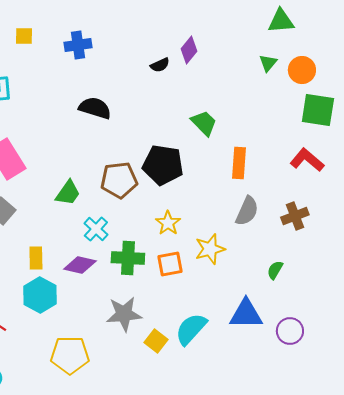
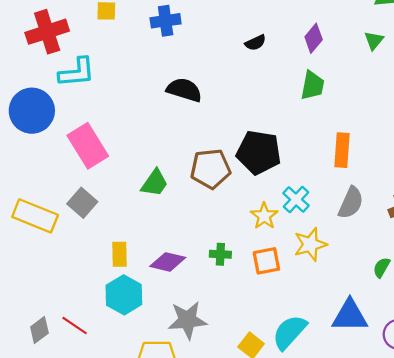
purple diamond: (189, 50) -> (314, 38), moved
green trapezoid: (204, 123) -> (312, 85), moved, turned 56
cyan cross: (96, 229) -> (296, 199), moved
green cross: (128, 258) -> (220, 254), size x0.6
gray star: (124, 314) -> (187, 320), moved

